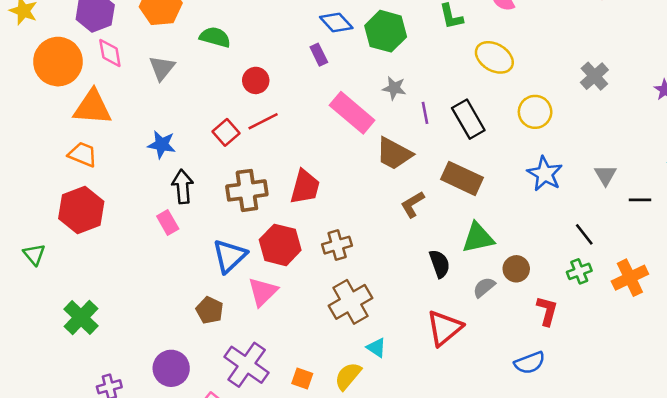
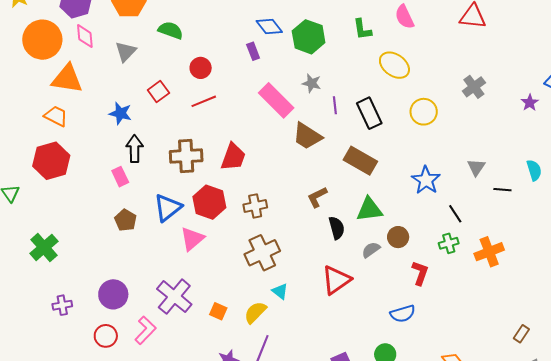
red square: (226, 132) -> (158, 91), moved
blue star: (545, 174) -> (426, 180), moved
brown L-shape: (413, 204) -> (317, 197), moved
brown pentagon: (210, 310) -> (126, 220), moved

